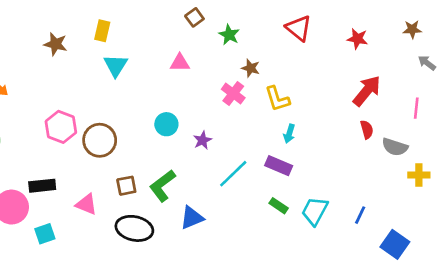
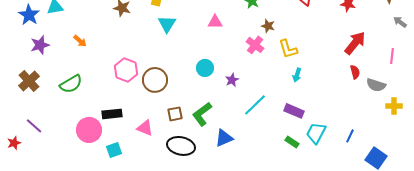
purple rectangle: (279, 166) -> (294, 111), moved
green rectangle: (279, 206) -> (292, 142), moved

